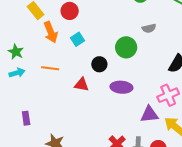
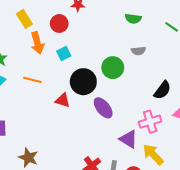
black circle: (99, 64) -> (83, 82), size x1.6
purple ellipse: (121, 87) -> (103, 108), turned 40
purple triangle: (149, 114) -> (128, 139), turned 30

